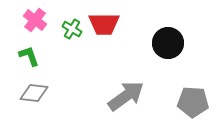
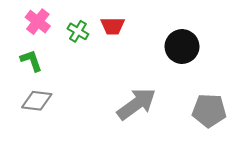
red trapezoid: (104, 24) -> (113, 26), size x0.7

